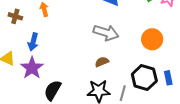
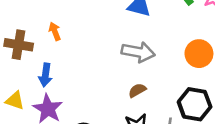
brown cross: (15, 16) -> (19, 45), size x1.5

